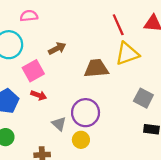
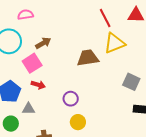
brown arrow: (57, 48) -> (43, 43), moved
purple circle: (86, 113) -> (71, 99), moved, size x0.6
gray triangle: (59, 124) -> (28, 109), moved, turned -40

